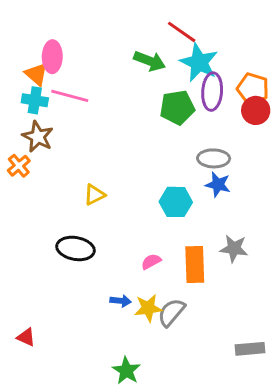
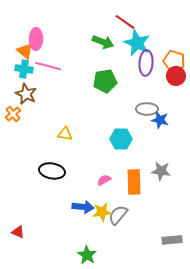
green pentagon: (177, 108) -> (105, 81), moved
blue star: (218, 185) -> (160, 120), moved
yellow triangle: (94, 195) -> (65, 134), turned 35
blue arrow: (121, 301) -> (83, 207), size x1.5

